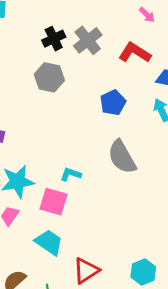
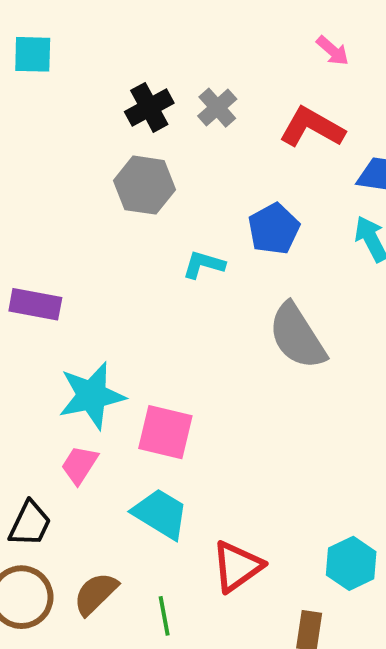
gray cross: (88, 40) -> (217, 108), size x0.7
cyan L-shape: (71, 174) -> (204, 265), moved

